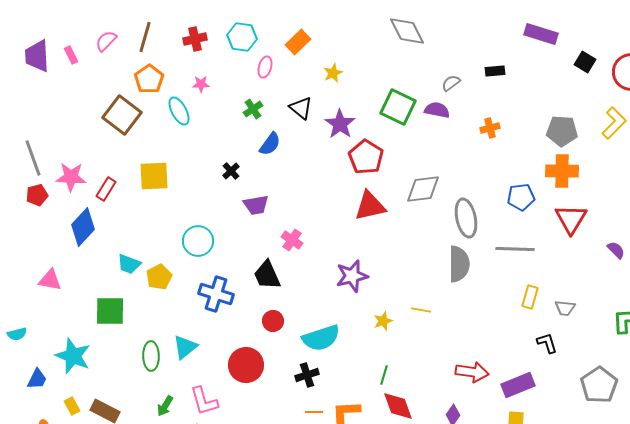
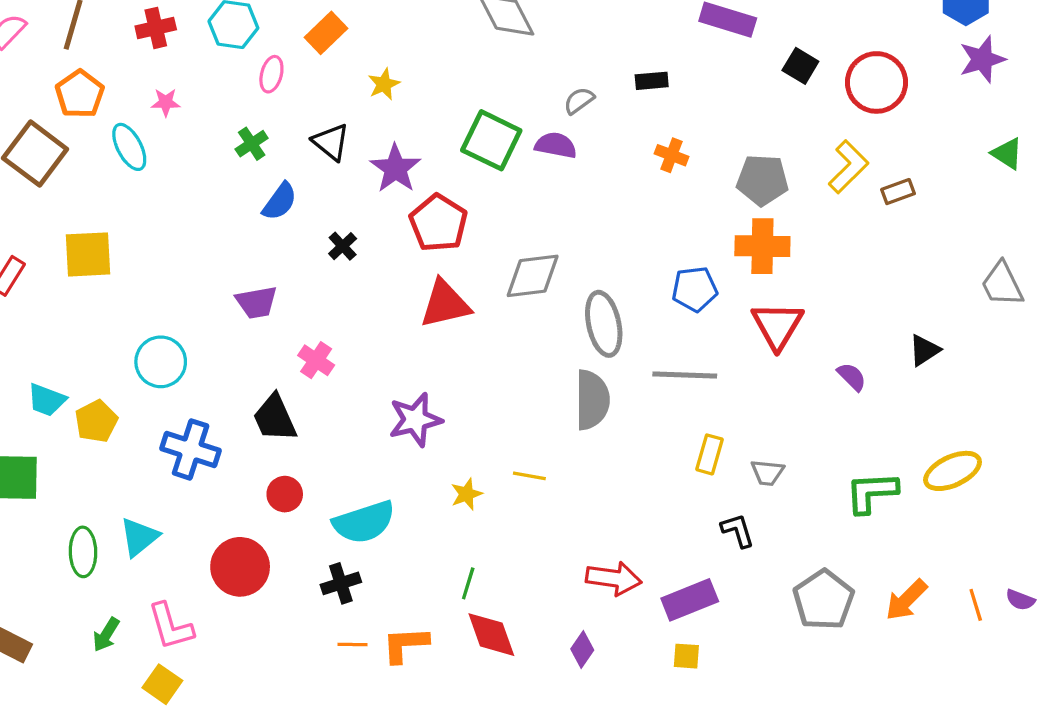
orange cross: (490, 128) -> (672, 155), moved, turned 36
black cross: (231, 171) -> (343, 246), moved

